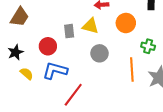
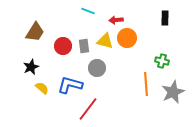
orange circle: (126, 23) -> (127, 38), moved
red circle: (48, 46) -> (63, 46), moved
gray circle: (100, 53) -> (97, 68), moved

